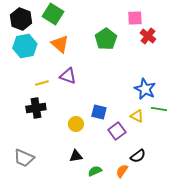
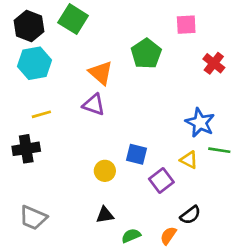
red cross: (148, 36) -> (214, 63), moved
orange triangle: (60, 44) -> (101, 73), moved
yellow line: (42, 83) -> (41, 114), moved
black cross: (36, 108) -> (26, 149), moved

